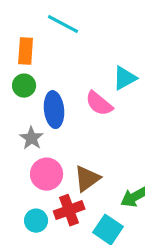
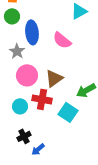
pink semicircle: (99, 104) -> (62, 40), moved
red cross: (69, 210) -> (42, 99), turned 30

